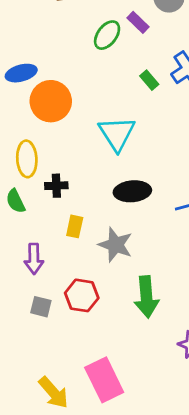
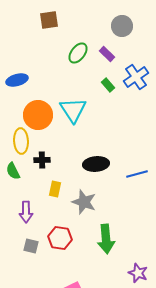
purple rectangle: (138, 22) -> (107, 54), moved
orange circle: (51, 101) -> (38, 115), moved
cyan triangle: (117, 134) -> (73, 110), moved

